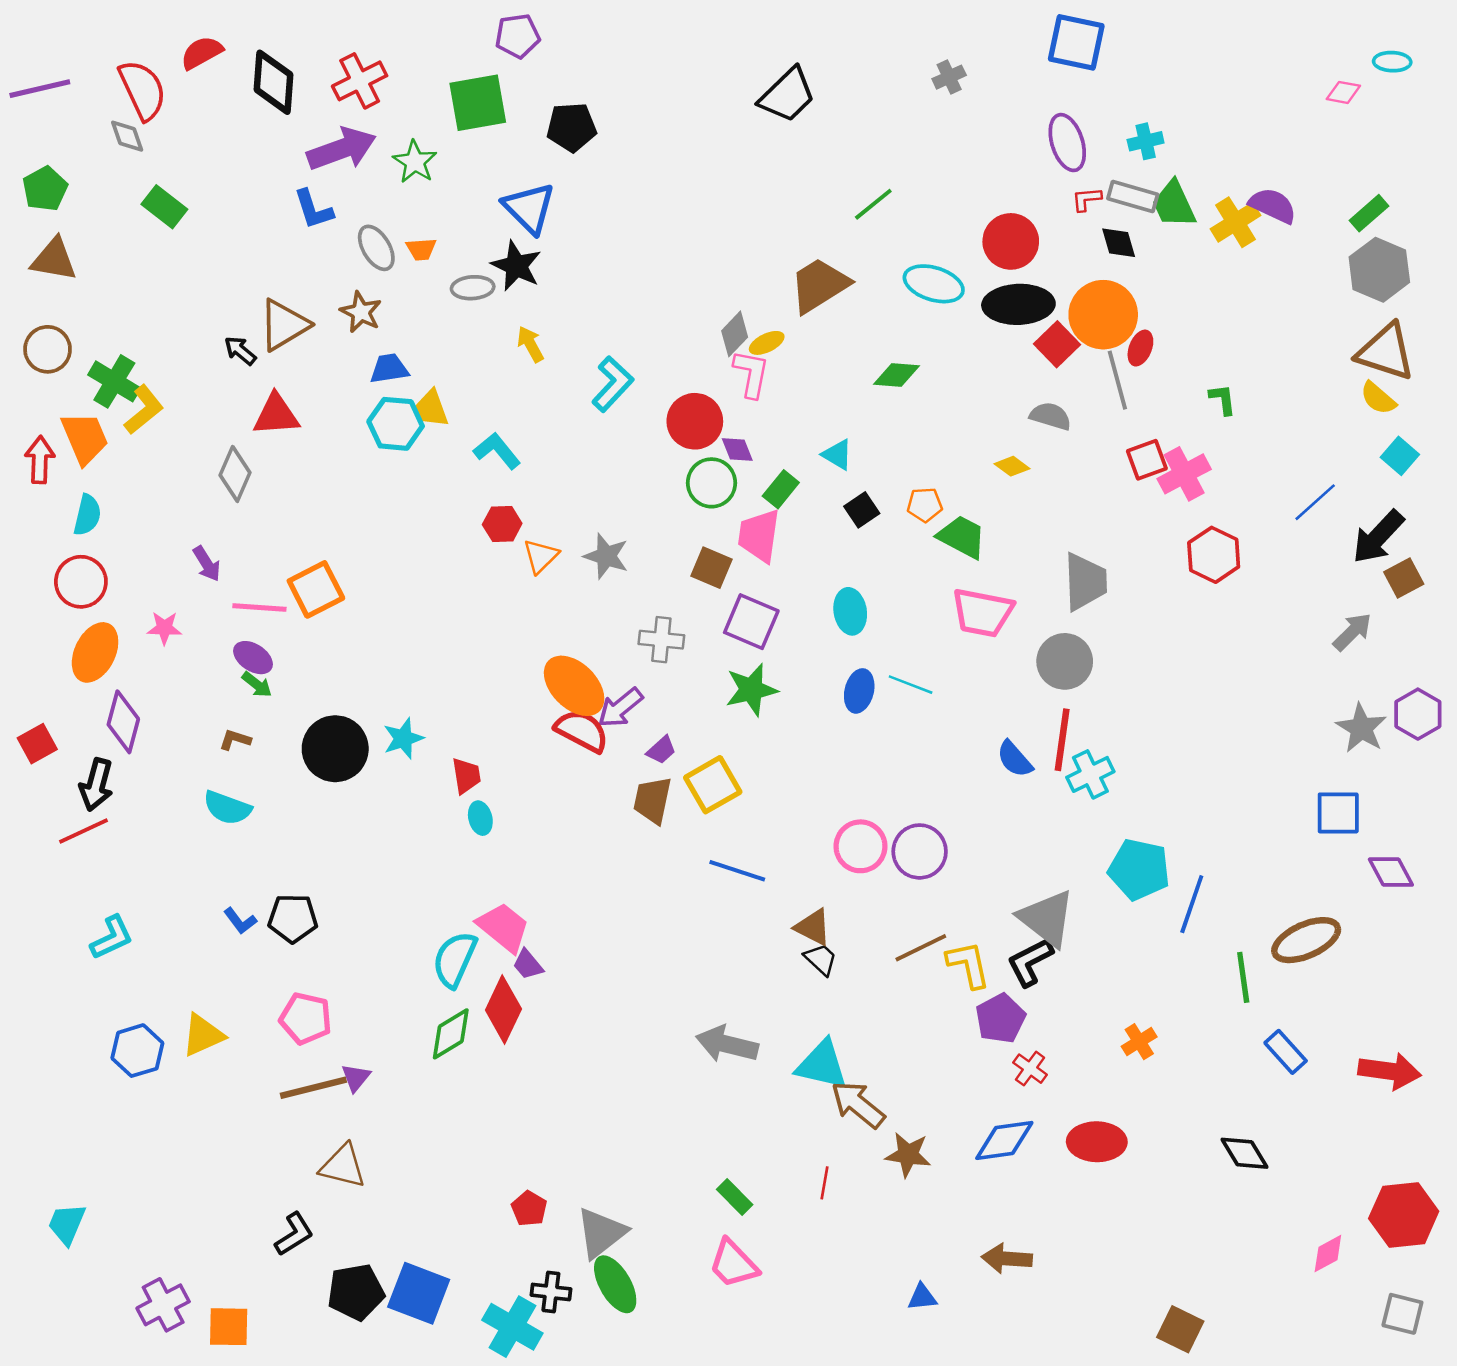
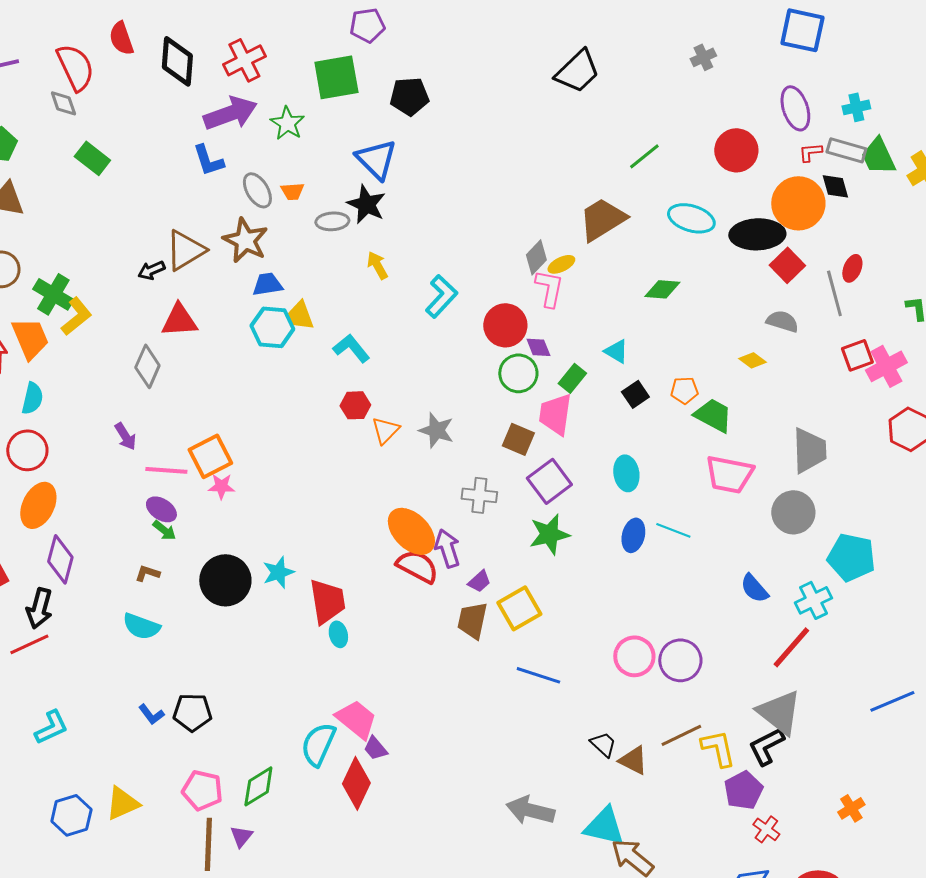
red semicircle: (202, 53) -> (121, 38), turned -80
red circle: (1011, 241) -> (736, 150), moved
brown star: (361, 312) -> (245, 240), size x1.4
orange circle: (1103, 315) -> (798, 203), moved
black arrow: (240, 351) -> (151, 270), turned -64
purple square: (751, 622) -> (549, 481), turned 30
pink star: (164, 628) -> (221, 486), moved
purple arrow: (620, 708) -> (447, 548), turned 111
red line: (1062, 740) -> (791, 647), moved, turned 33
red trapezoid: (466, 776) -> (327, 601), size x1.6
cyan pentagon: (1139, 869) -> (851, 557), moved
blue line: (1192, 904) -> (892, 701), turned 48
brown triangle: (813, 927) -> (633, 760), moved
green diamond: (451, 1034) -> (258, 786), moved
brown line: (313, 1088) -> (208, 844), turned -74

